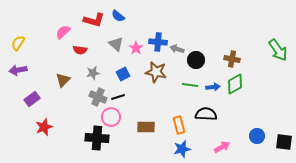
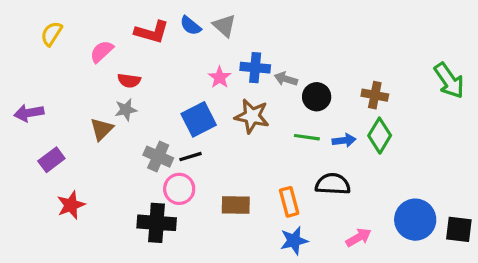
yellow semicircle: (18, 43) -> (51, 34), moved
gray triangle: (116, 44) -> (224, 26), moved
gray star: (93, 73) -> (126, 110), moved
blue square: (123, 74) -> (199, 119), size x1.5
green diamond: (235, 84) -> (380, 136), turned -30
blue circle: (257, 136) -> (415, 220), size x1.6

